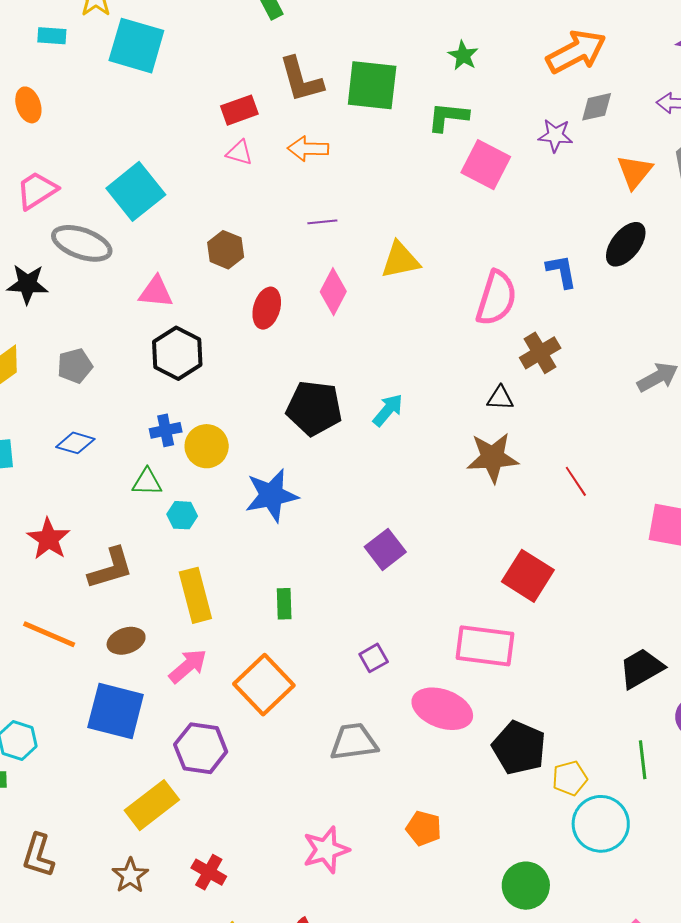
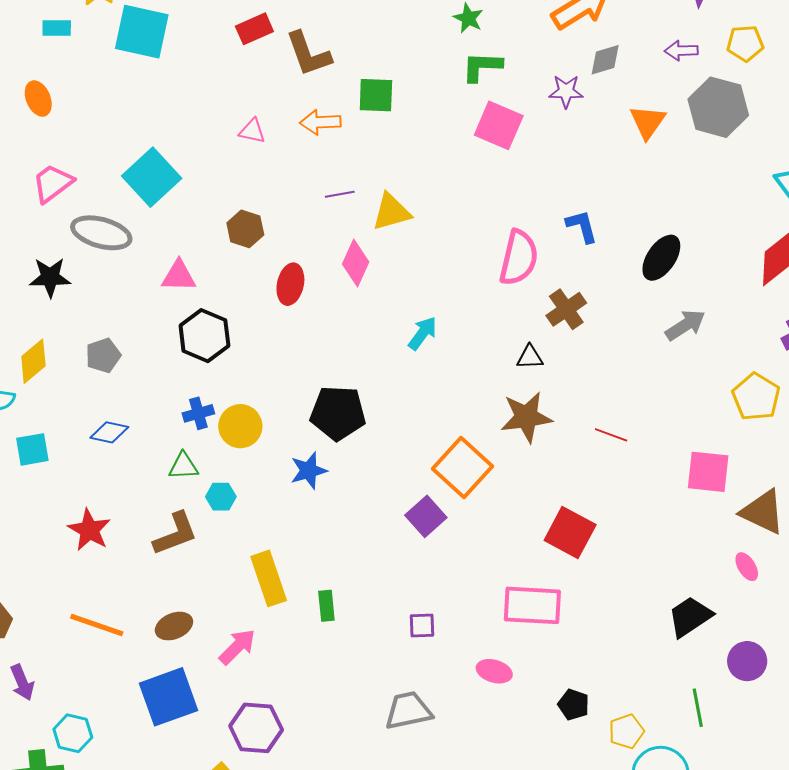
green square: (372, 85) -> (376, 95), moved, size x0.7
red rectangle: (239, 110) -> (254, 29), moved
green L-shape: (448, 117) -> (482, 67), moved
black ellipse: (626, 244) -> (661, 258), moved
yellow triangle: (400, 260) -> (391, 212), moved
black pentagon: (314, 408) -> (338, 413), moved
cyan arrow: (388, 410) -> (423, 333), moved
red line: (576, 481) -> (611, 435), turned -32
blue star: (272, 495) -> (309, 471), size x0.7
brown L-shape: (111, 568) -> (175, 534), moved
yellow rectangle: (195, 595) -> (269, 578), moved
green rectangle: (284, 604) -> (326, 606), moved
purple square: (374, 658) -> (422, 625), turned 32
orange square: (264, 685) -> (463, 468), moved
pink ellipse: (442, 709) -> (494, 671), size x0.6
blue square: (116, 711) -> (169, 697), turned -30
black pentagon: (519, 748) -> (574, 705), size x0.6

